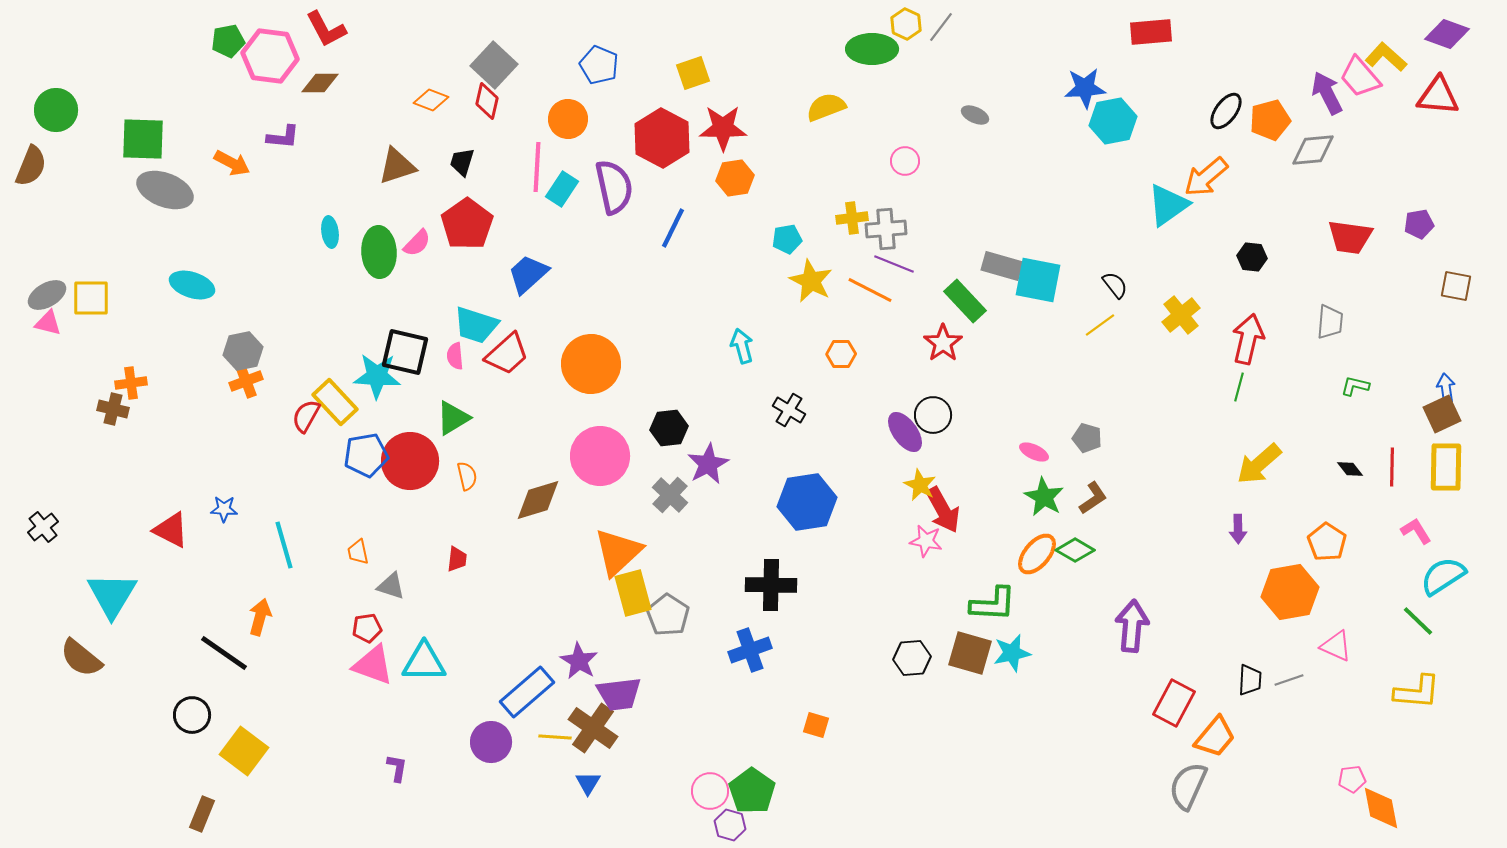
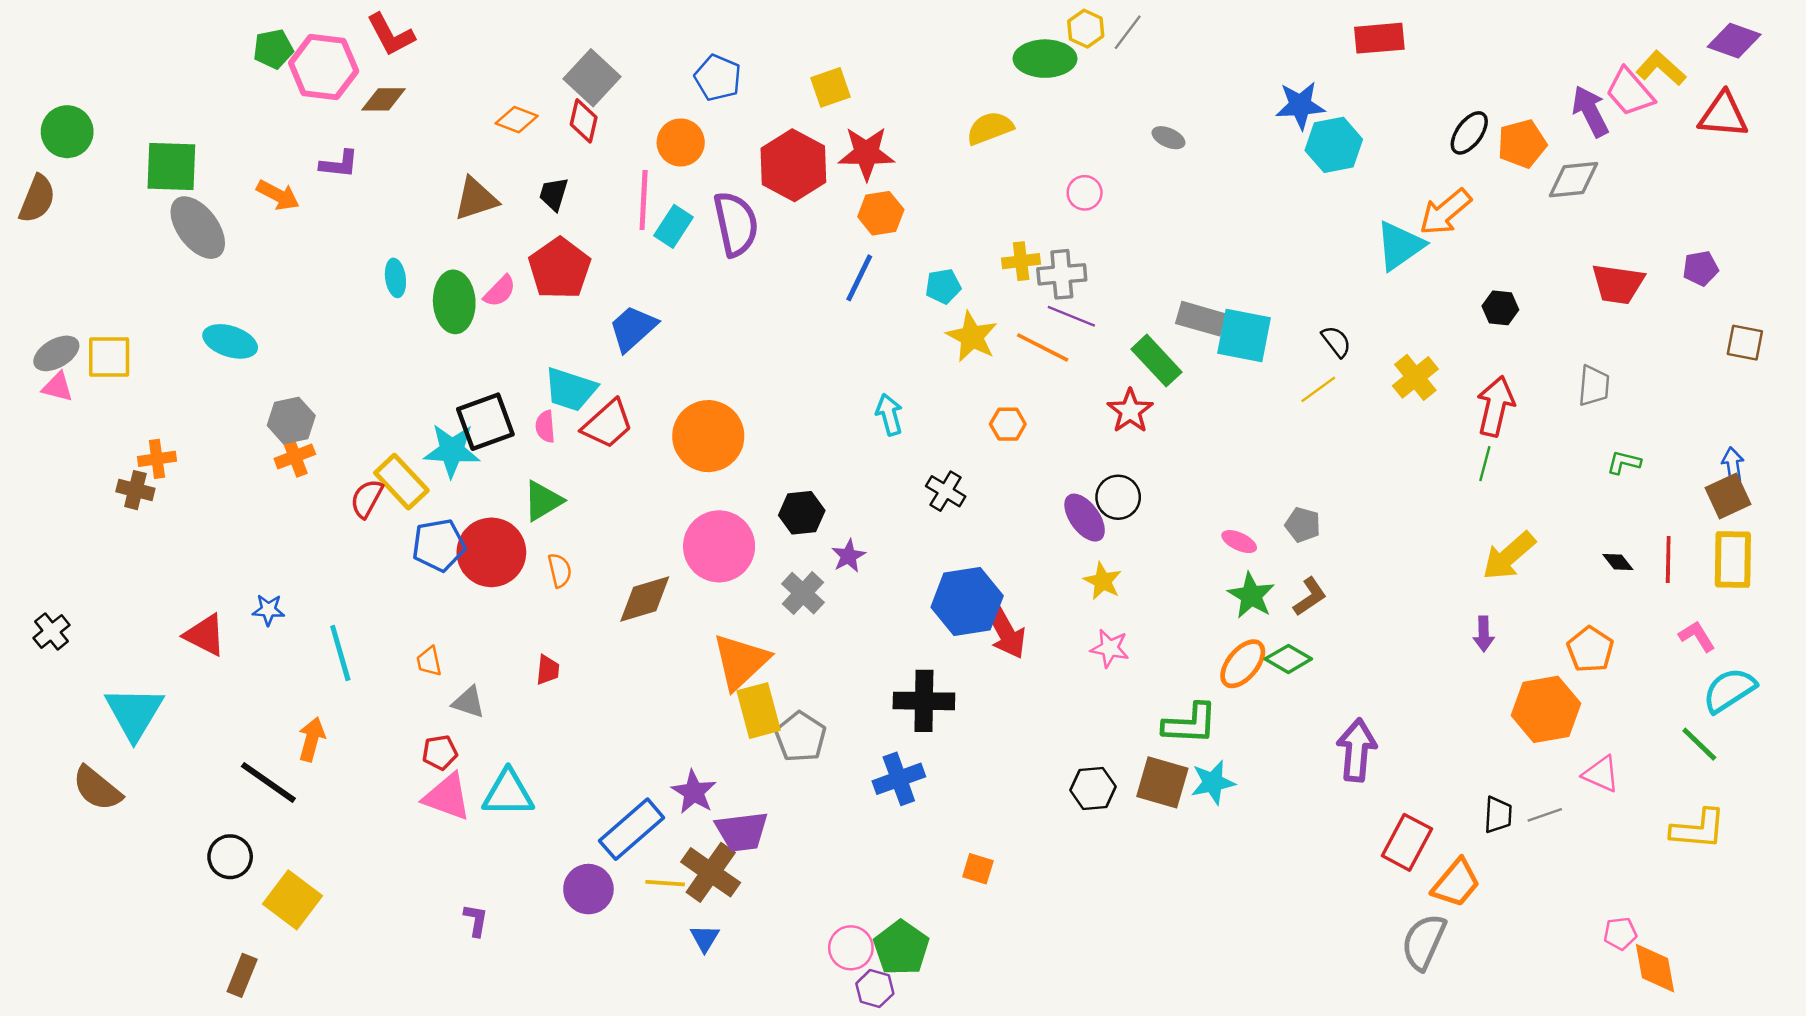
gray ellipse: (165, 190) -> (198, 228), turned 32
blue line: (673, 228) -> (859, 278), moved
black square: (405, 352) -> (485, 422), turned -33
purple star: (708, 464) -> (848, 556), size x0.7
red arrow: (943, 510) -> (1005, 631), moved

